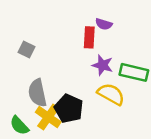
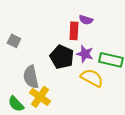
gray square: (27, 49) -> (14, 41), moved
black pentagon: (69, 109) -> (62, 57), moved

